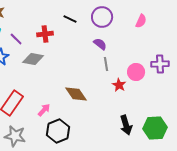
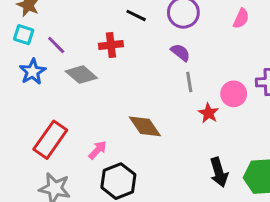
red cross: (45, 34) -> (111, 45), moved
gray diamond: (33, 59) -> (81, 75), turned 30

